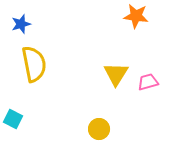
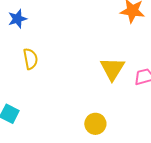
yellow semicircle: (34, 64) -> (30, 59), size x0.6

